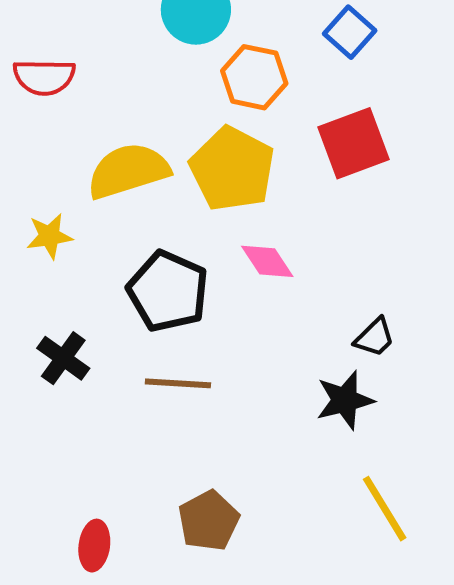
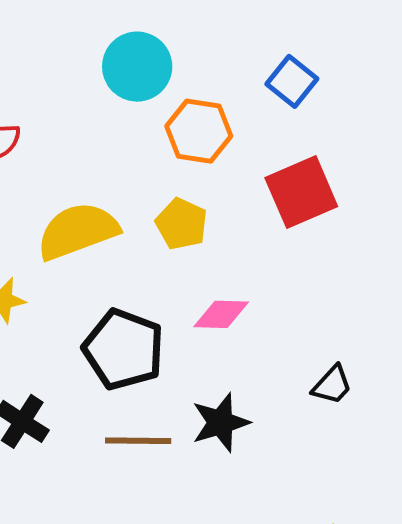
yellow pentagon: (232, 169) -> (182, 224), size x0.6
pink diamond: (267, 261) -> (221, 314), turned -52
black star: (345, 400) -> (221, 422), moved

